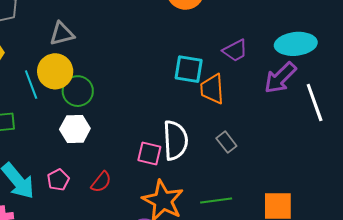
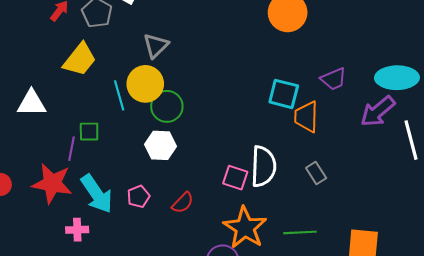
gray triangle: (62, 34) -> (156, 46), turned -36

